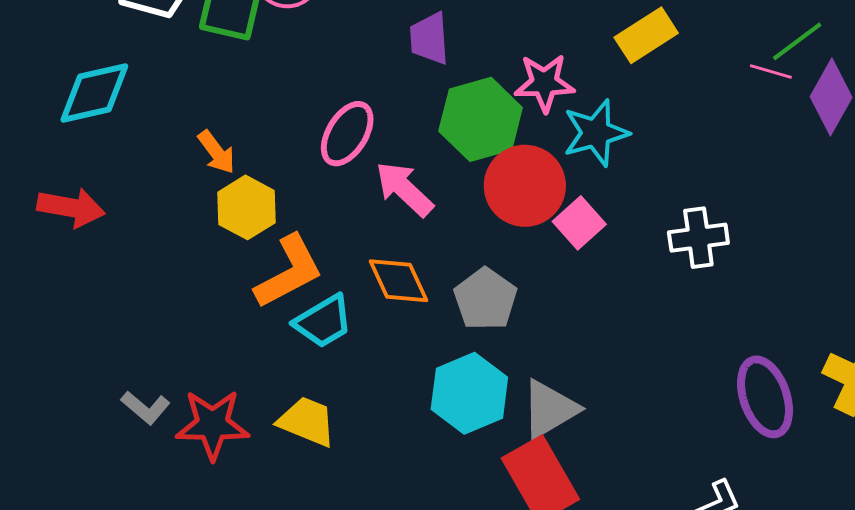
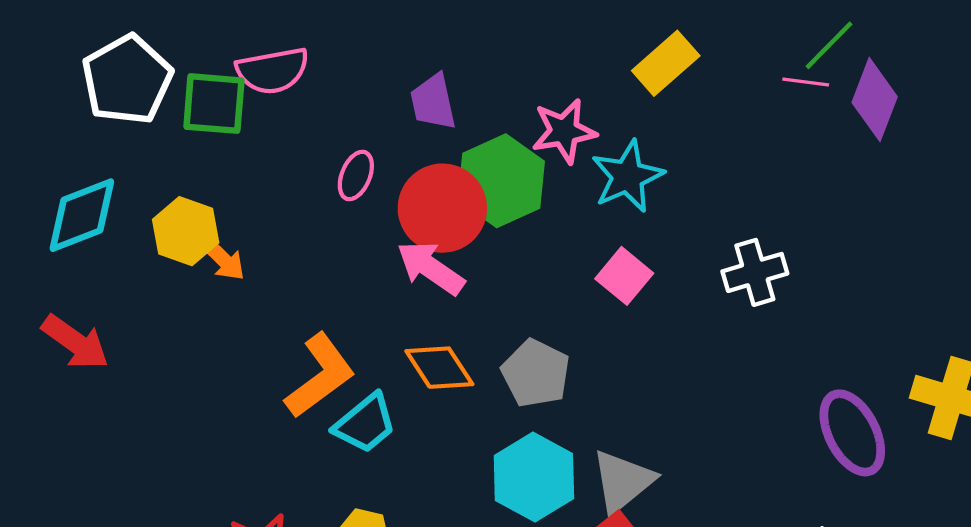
pink ellipse: (347, 134) -> (356, 175), moved, size x0.7
red circle: (525, 186) -> (442, 208), moved
yellow hexagon: (246, 207) -> (186, 231), moved
red arrow: (71, 208) -> (75, 342), turned 34

